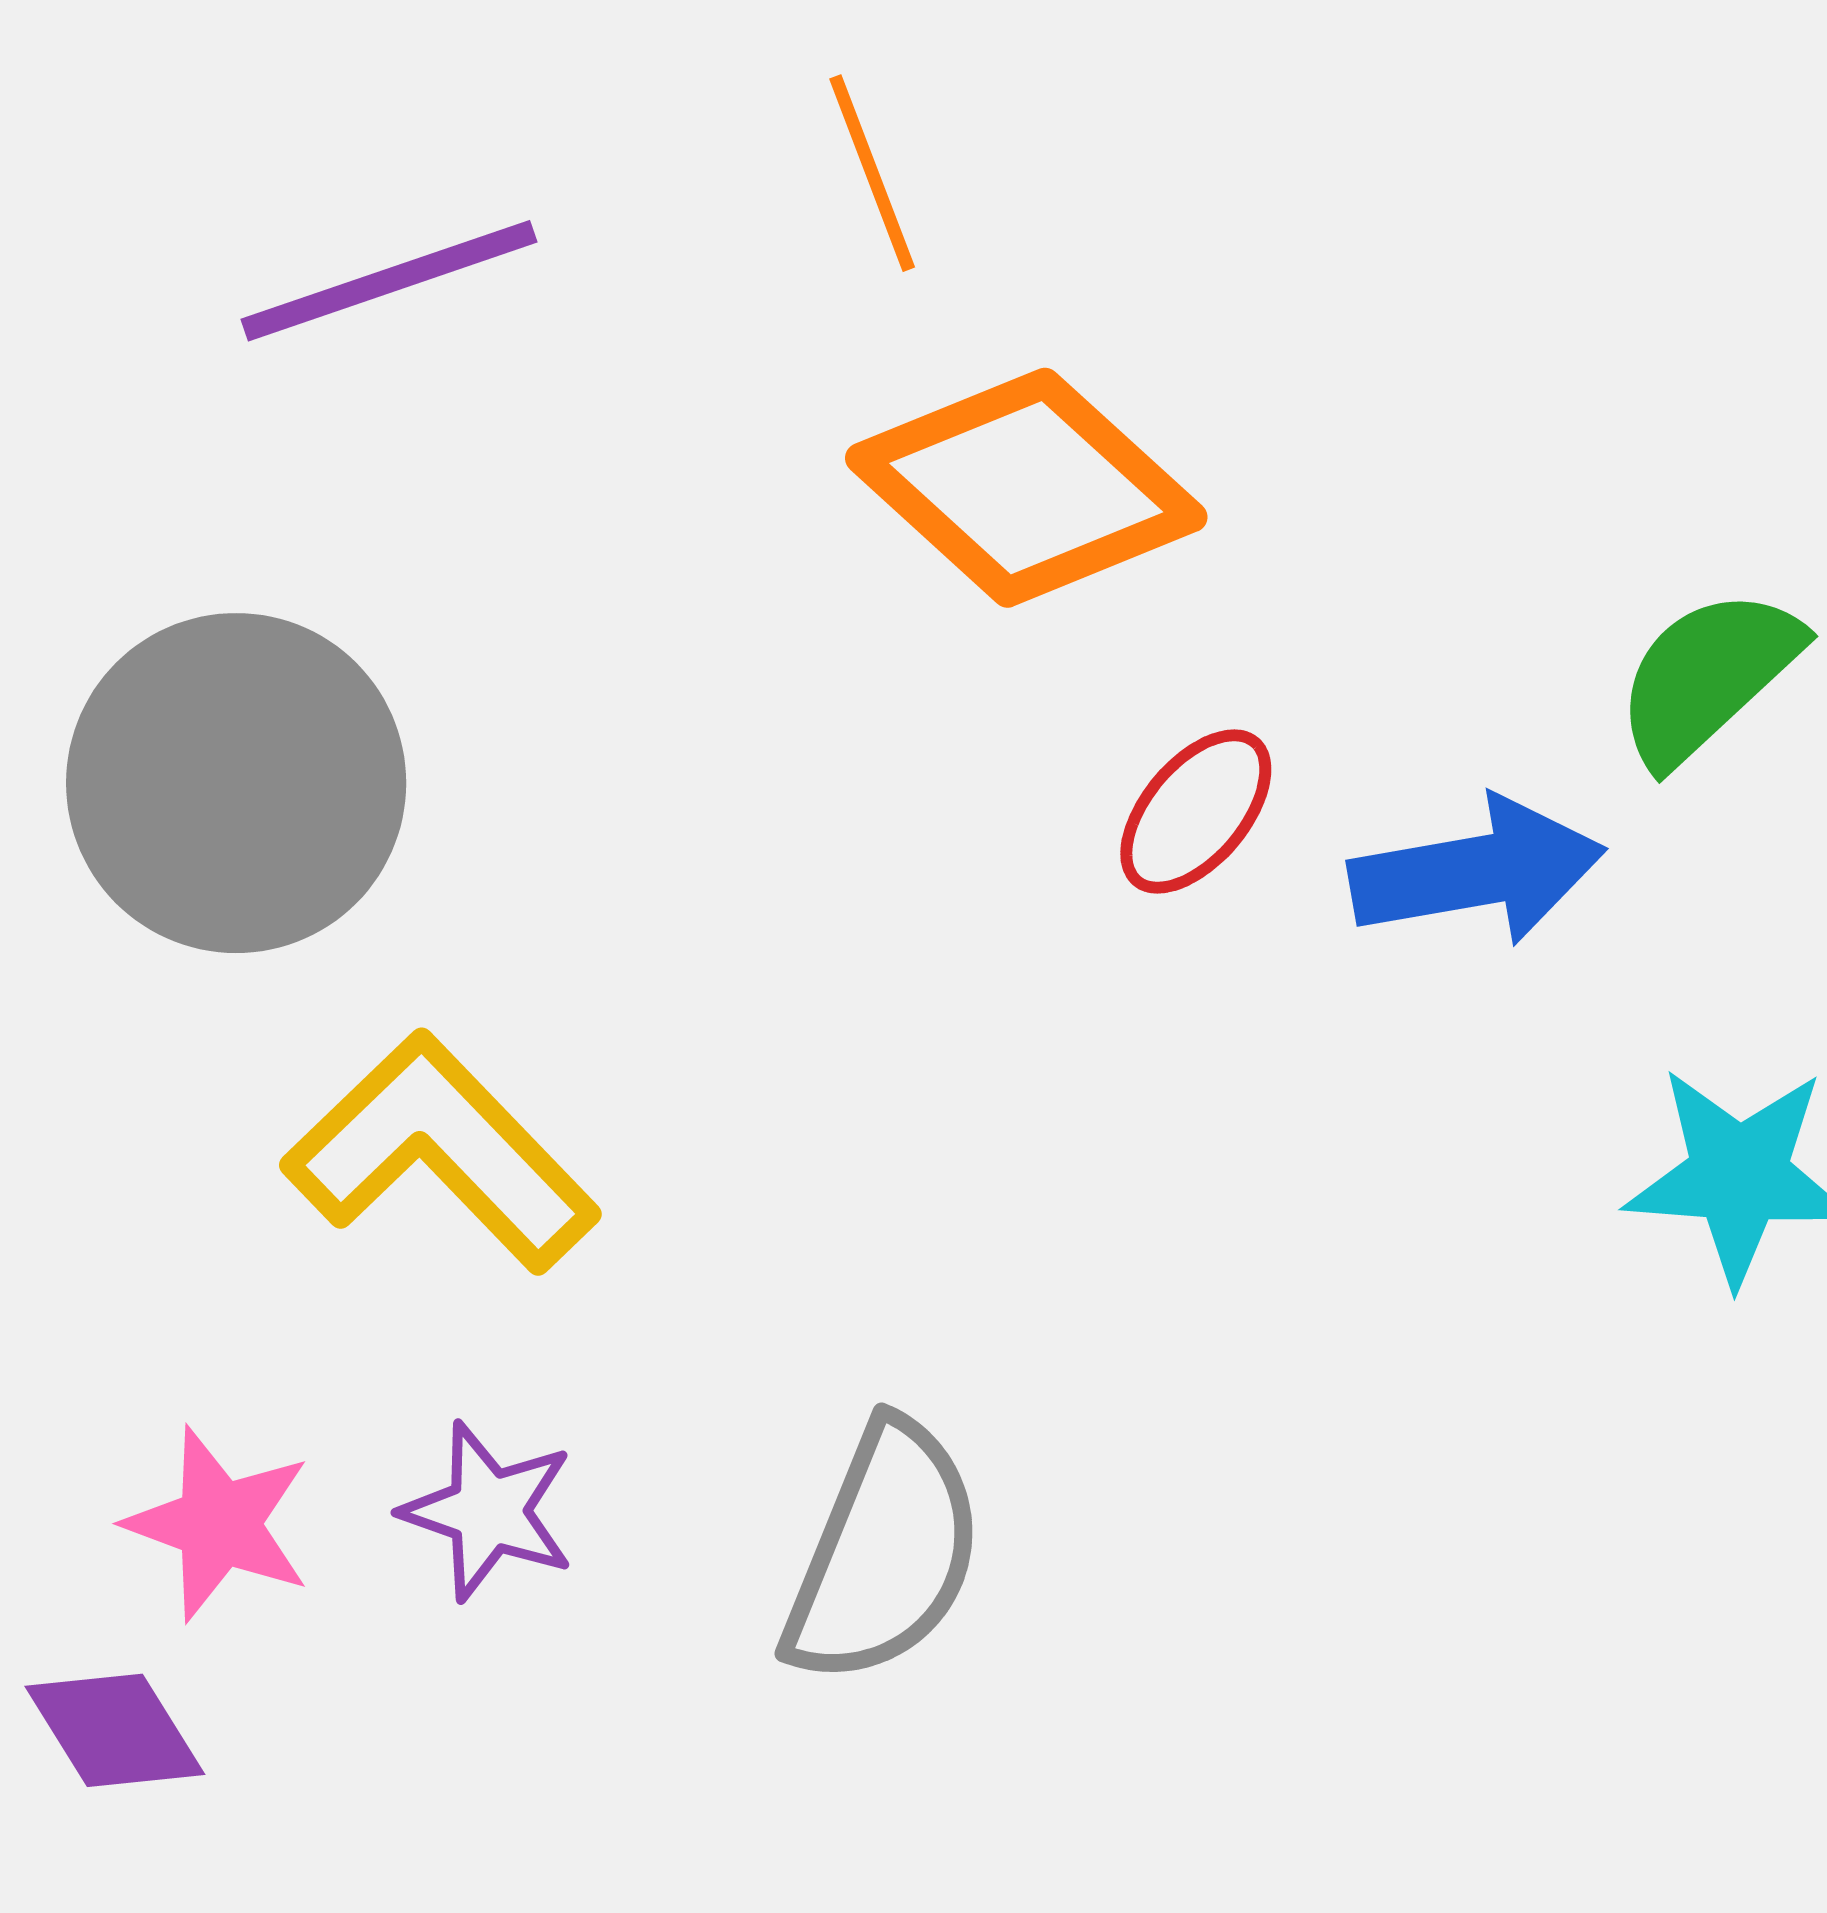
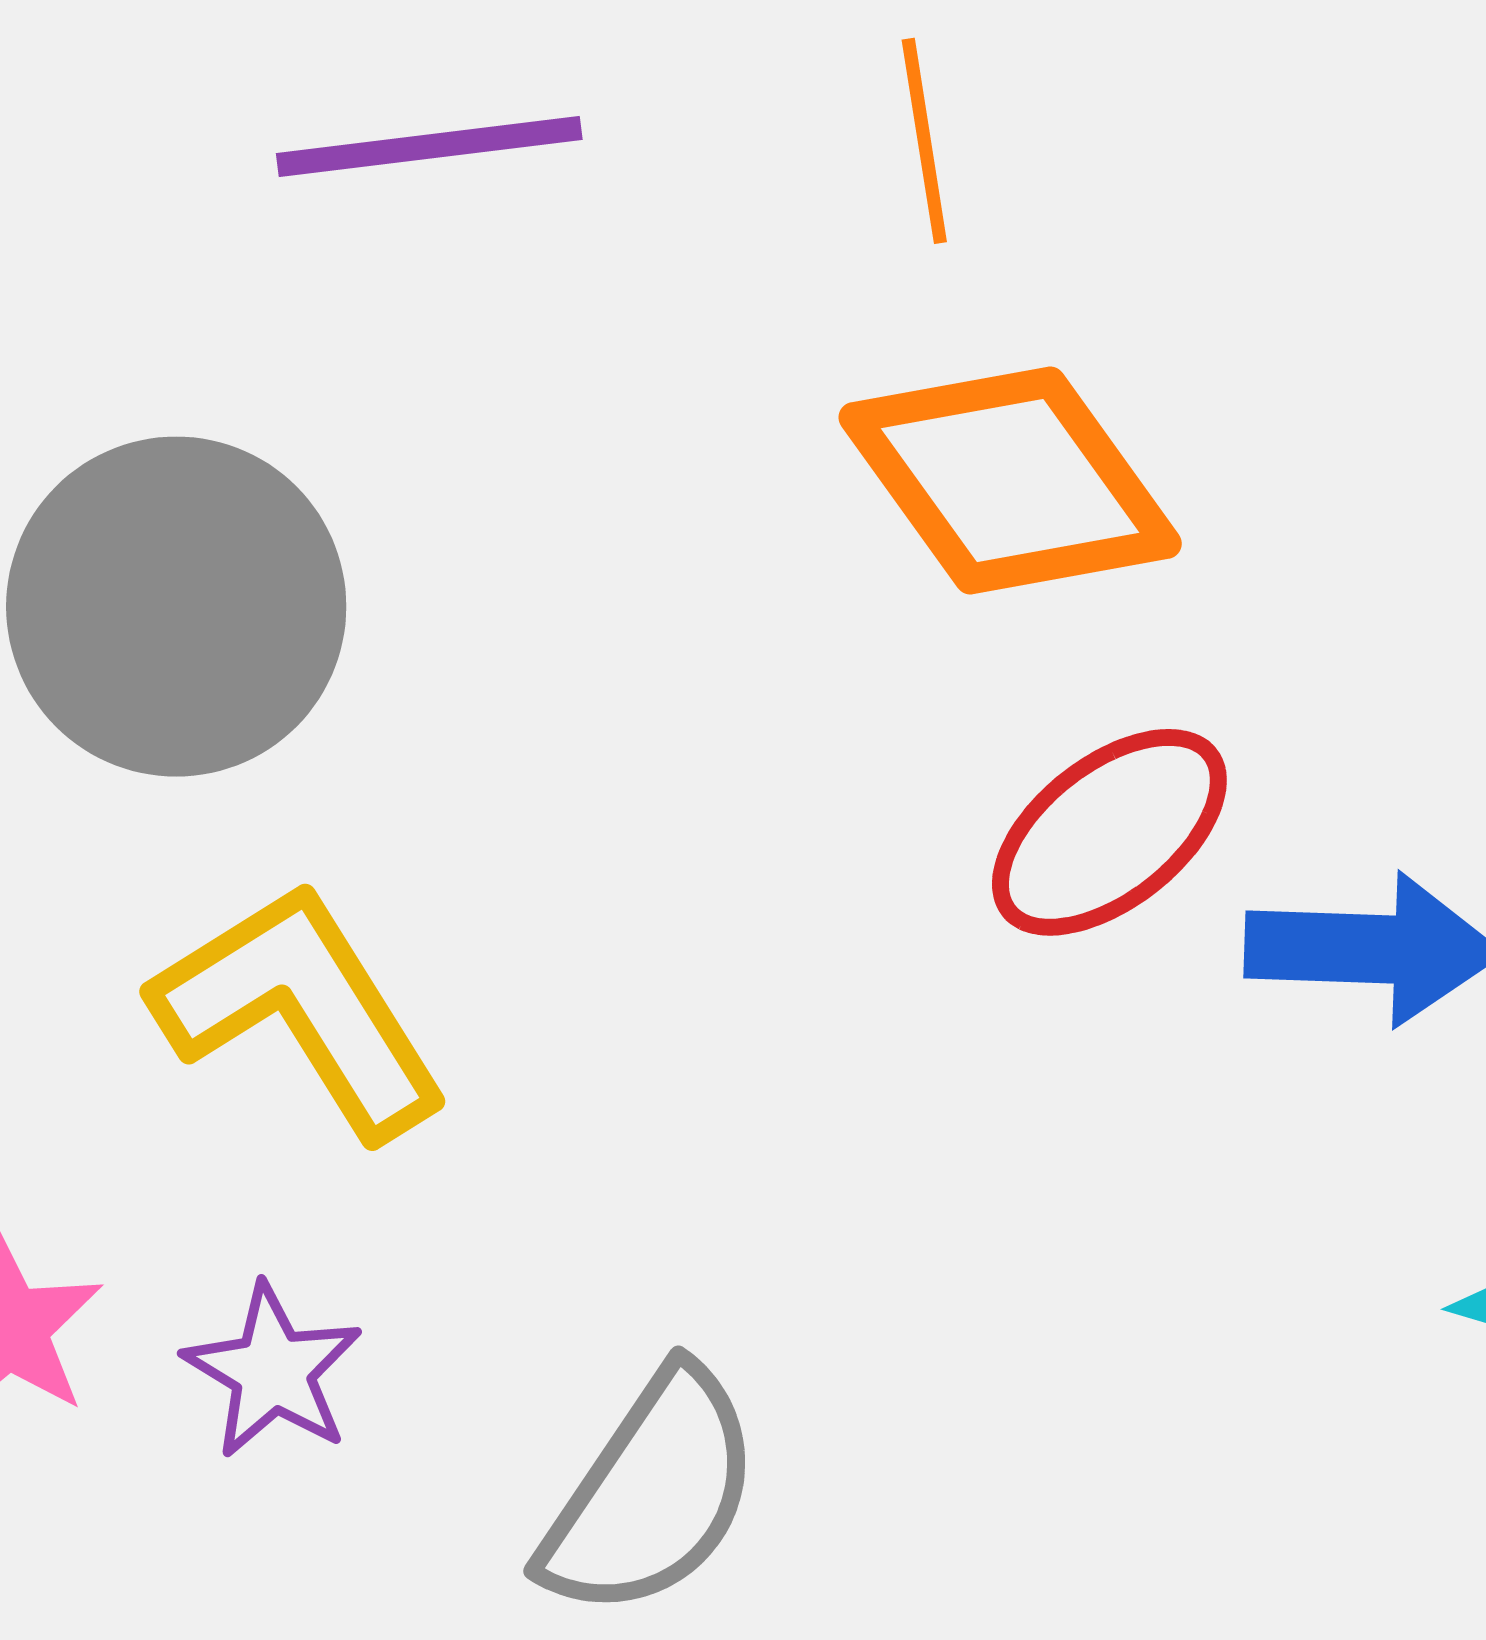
red ellipse: (1196, 812) -> (1109, 832), size x1.4

